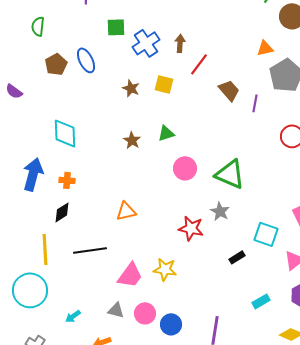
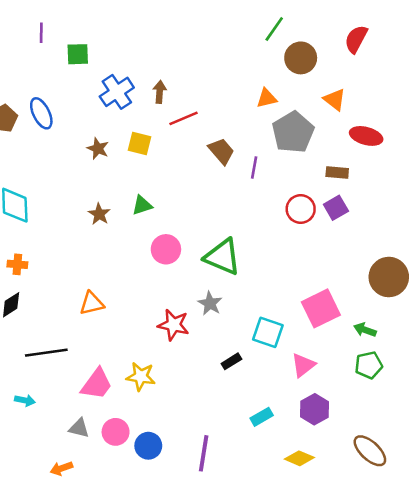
green square: (116, 27) -> (78, 54), moved
red line: (199, 64) -> (184, 118), turned 30
cyan arrow: (73, 316) -> (25, 400), moved, turned -133

